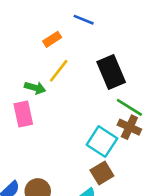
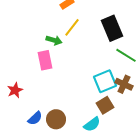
brown cross: (129, 127) -> (124, 84), moved
cyan square: (102, 142) -> (105, 81), turned 35

